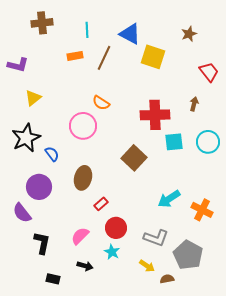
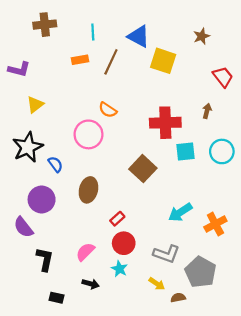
red rectangle: (101, 204) -> (117, 219), moved
orange cross: (202, 210) -> (215, 224), turned 35

